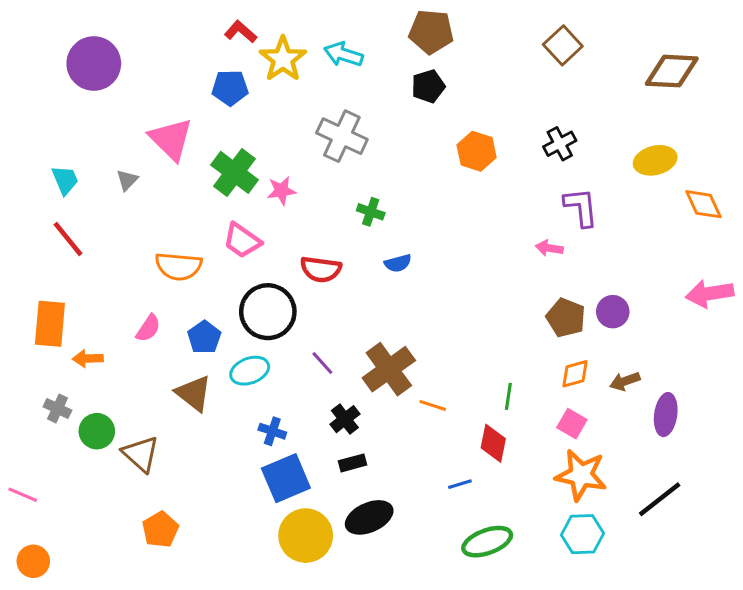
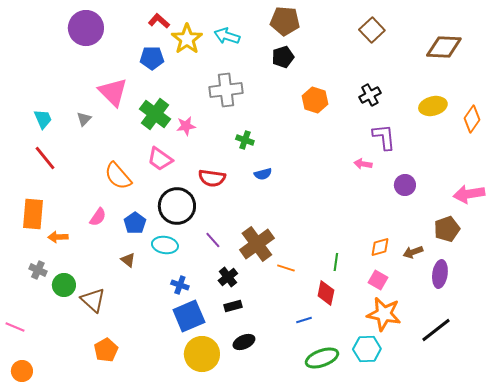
purple circle: (94, 64) -> (86, 28), moved
gray cross: (342, 136) -> (226, 90), turned -32
orange diamond: (704, 204) -> (472, 119), moved, turned 60
orange semicircle: (179, 266) -> (118, 176), turned 44
purple circle: (613, 312) -> (405, 185), moved
brown pentagon: (566, 318) -> (447, 229), moved, turned 30
cyan ellipse: (250, 371) -> (165, 245), turned 30
brown triangle: (194, 393) -> (128, 260), size x0.6
black ellipse: (369, 517) -> (244, 342), size x0.7
cyan hexagon: (583, 534) -> (367, 349), moved

